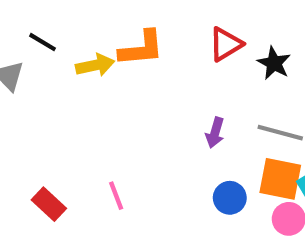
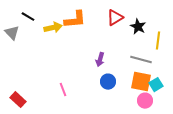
purple arrow: (215, 133) -> (100, 60), moved
blue circle: (230, 198) -> (108, 82), moved
red rectangle: (49, 204) -> (18, 100), moved

